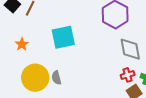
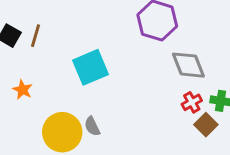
orange star: (22, 44) -> (23, 90), moved

